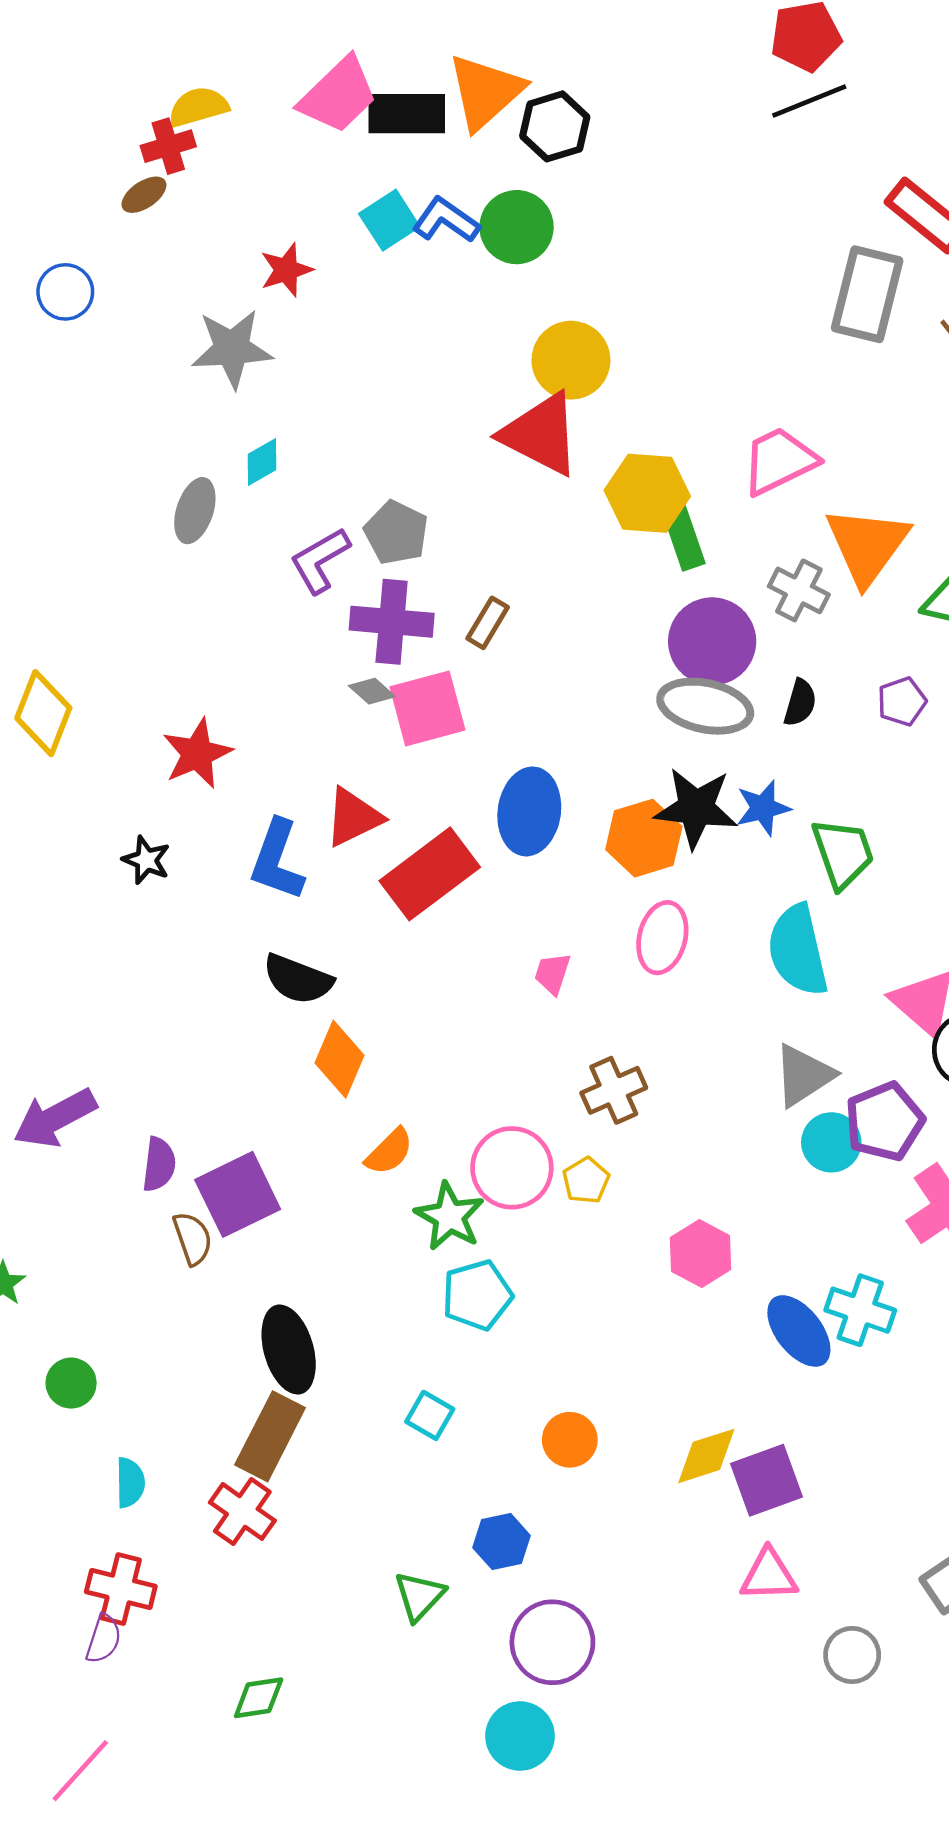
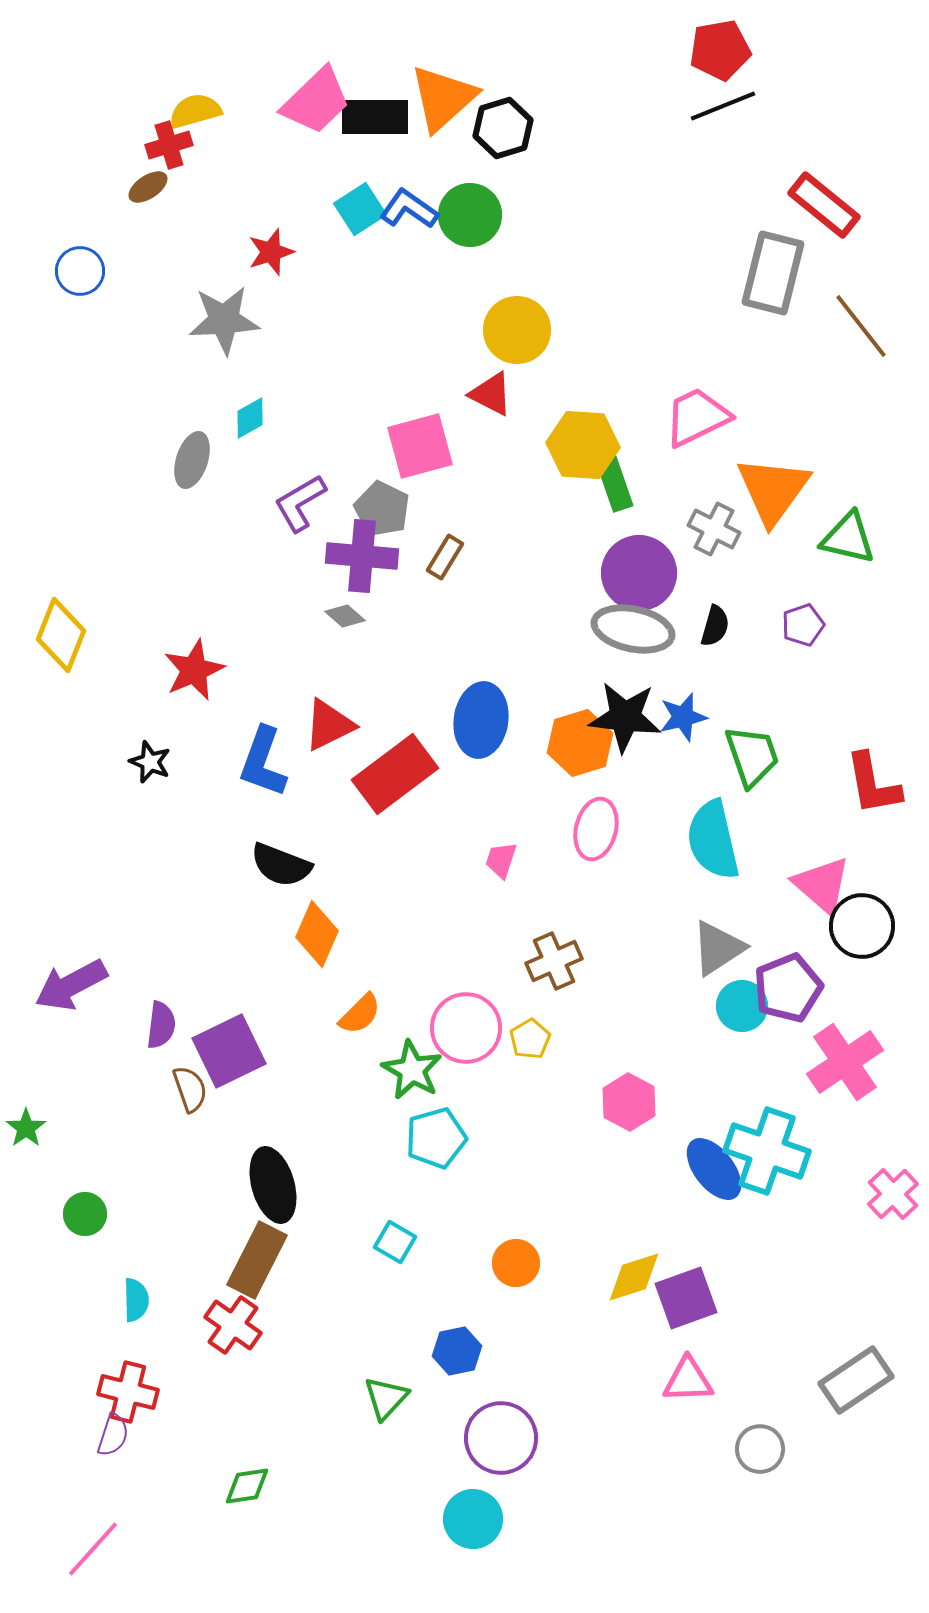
red triangle: (541, 434) -> (491, 394), size x0.6
gray pentagon: (396, 533) -> (382, 509), moved
pink square: (427, 708) -> (420, 446), moved
cyan cross: (860, 1310) -> (767, 1151), size x1.4

